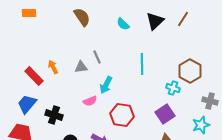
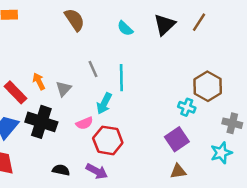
cyan line: (142, 64) -> (121, 78), moved
gray triangle: (81, 67) -> (63, 89), moved, turned -40
black cross: (54, 115) -> (41, 122), moved, size x1.4
red hexagon: (122, 115) -> (108, 140), moved

